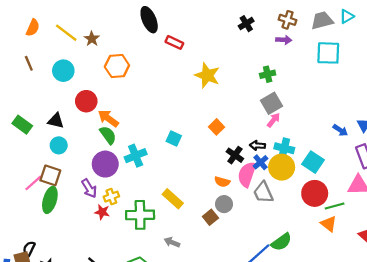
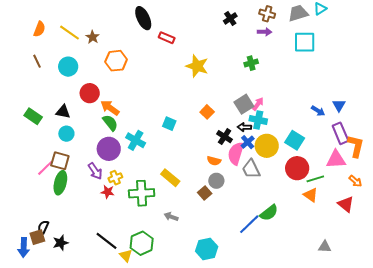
gray square: (272, 103) -> (244, 104), moved
cyan cross: (284, 148) -> (258, 120), moved
cyan cross: (136, 156) -> (136, 140), turned -36

